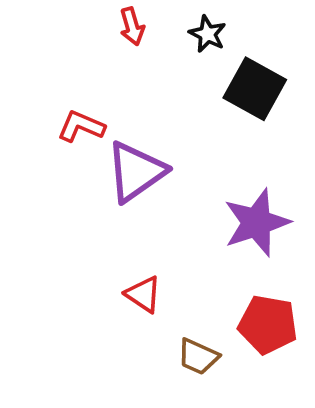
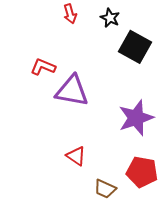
purple triangle: (136, 172) -> (72, 91), turned 45

